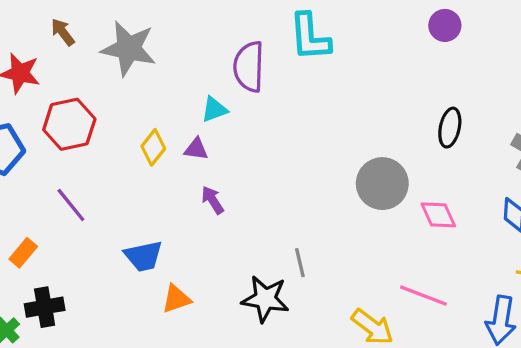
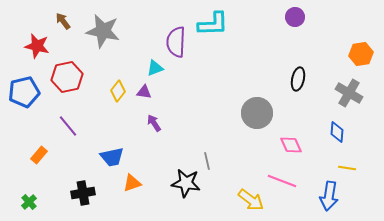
cyan L-shape: (310, 37) -> (213, 24), turned -88
pink diamond: (438, 215) -> (291, 145), moved
black cross: (45, 307) -> (83, 193), moved

